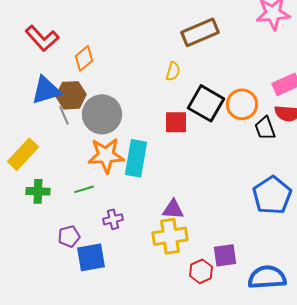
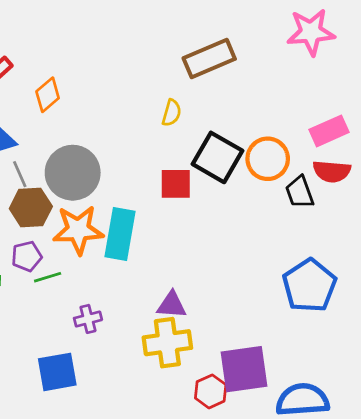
brown hexagon: (71, 95) -> (31, 208), moved
purple pentagon: (69, 236) -> (27, 256), moved
purple square: (225, 255) -> (244, 369), size x1.5

